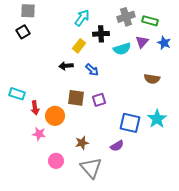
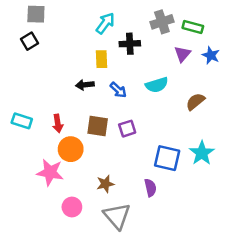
yellow rectangle: (79, 46) -> (102, 59), turned -40
cyan semicircle: (122, 49) -> (157, 85), moved
brown semicircle: (152, 79) -> (195, 102), turned 133
red arrow: (35, 108) -> (58, 123), moved
pink star: (39, 134) -> (50, 172), size x1.5
purple semicircle: (117, 146) -> (150, 188), turned -72

